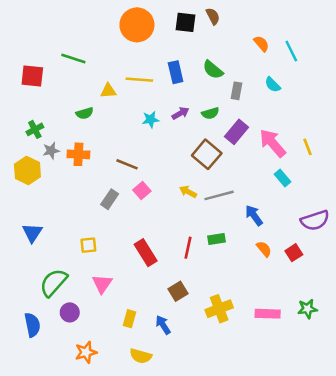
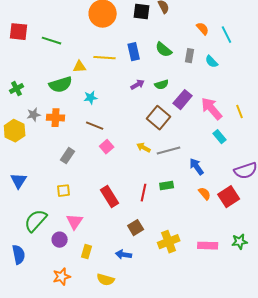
red square: (32, 76) -> (19, 32), moved
gray rectangle: (237, 91) -> (190, 56), moved
green semicircle: (85, 113) -> (61, 85), size x1.6
cyan star: (151, 119) -> (91, 98), moved
green cross: (35, 129) -> (17, 89), moved
gray rectangle: (110, 199) -> (68, 156), moved
red square: (294, 253) -> (229, 197), size x1.5
purple circle: (70, 312) -> (60, 240), moved
yellow rectangle: (129, 319) -> (87, 252), moved
blue arrow: (163, 325) -> (124, 255), turned -49

